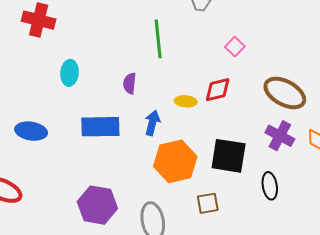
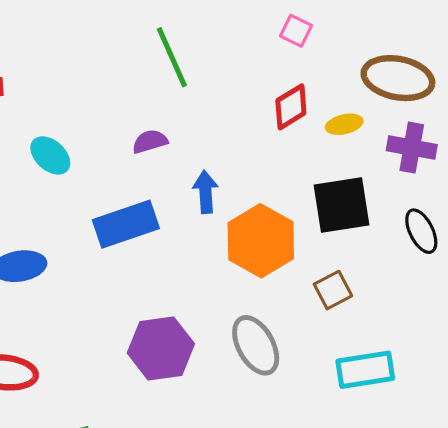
cyan ellipse: (70, 73) -> (50, 155), turned -35
purple semicircle: (130, 83) -> (150, 141), turned 85
yellow ellipse: (186, 101) -> (344, 124), moved

